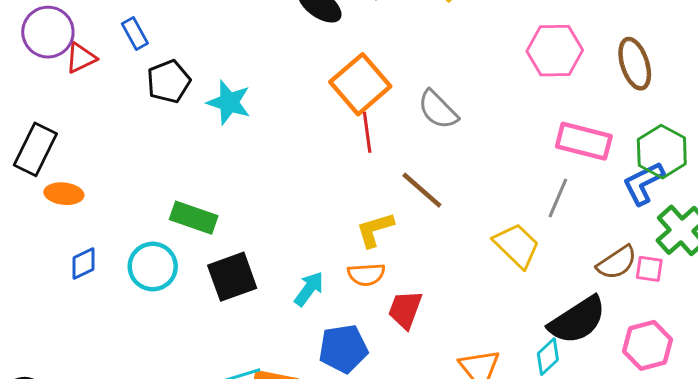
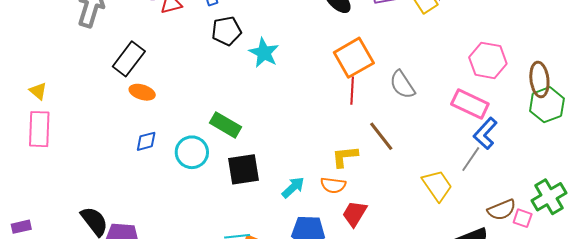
pink rectangle: (584, 141) -> (470, 104), moved
green hexagon: (662, 152) -> (547, 105), moved
blue L-shape: (643, 183) -> (485, 133), moved, turned -32

